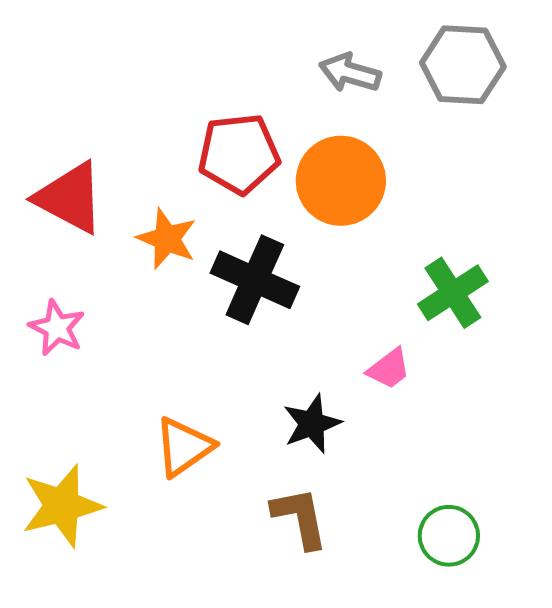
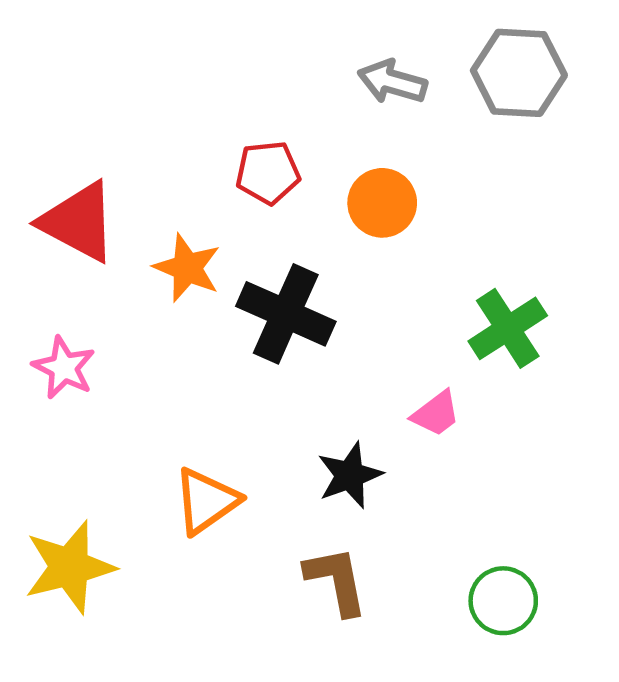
red pentagon: (239, 154) -> (268, 173), size x0.7
orange circle: (341, 181) -> (382, 203), size x0.7

